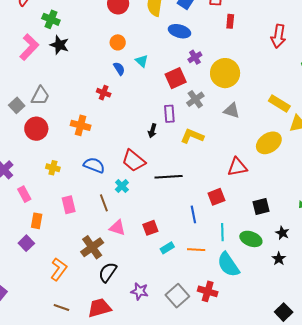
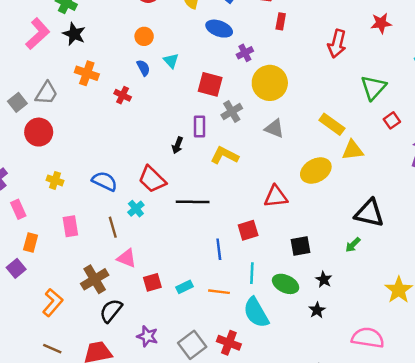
purple cross: (195, 57) -> (245, 53), moved
red square: (176, 78) -> (210, 84), turned 35
orange cross: (81, 125) -> (87, 73), moved
red square: (150, 228) -> (152, 282), moved

